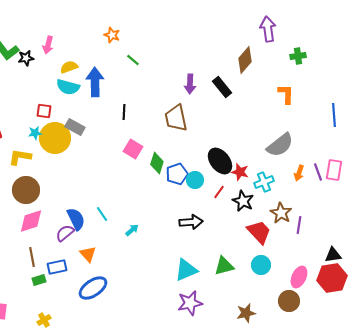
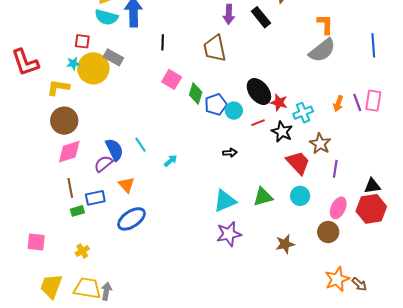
gray semicircle: (280, 145) -> (322, 50), moved
red line: (219, 192) -> (258, 123), turned 32
black arrow: (191, 222) -> (230, 153), size x0.6
purple line: (299, 225) -> (335, 169), moved

